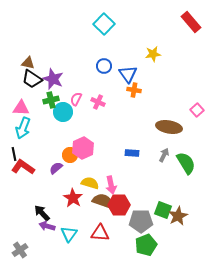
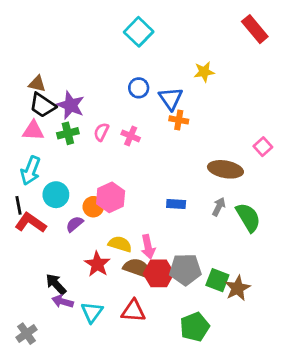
pink triangle: (21, 108) -> (33, 131), moved
cyan circle: (63, 112) -> (56, 195), moved
gray pentagon: (141, 221) -> (185, 269), moved

